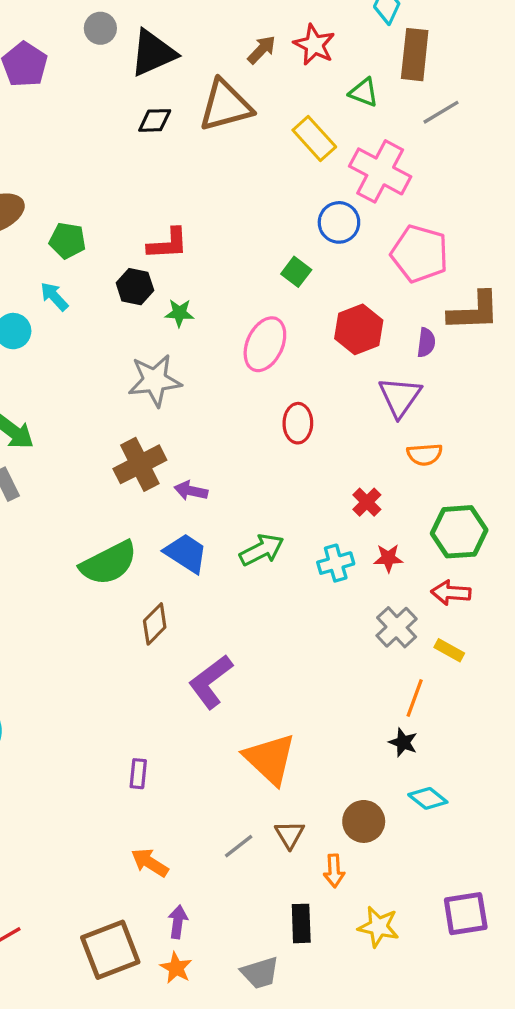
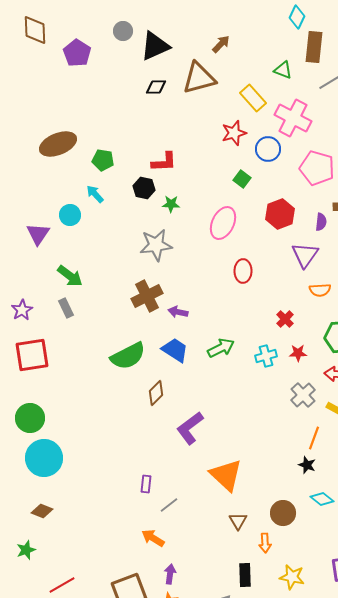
red star: (314, 45) -> (234, 133), moved, turned 30
gray line: (239, 846) -> (169, 505), moved

